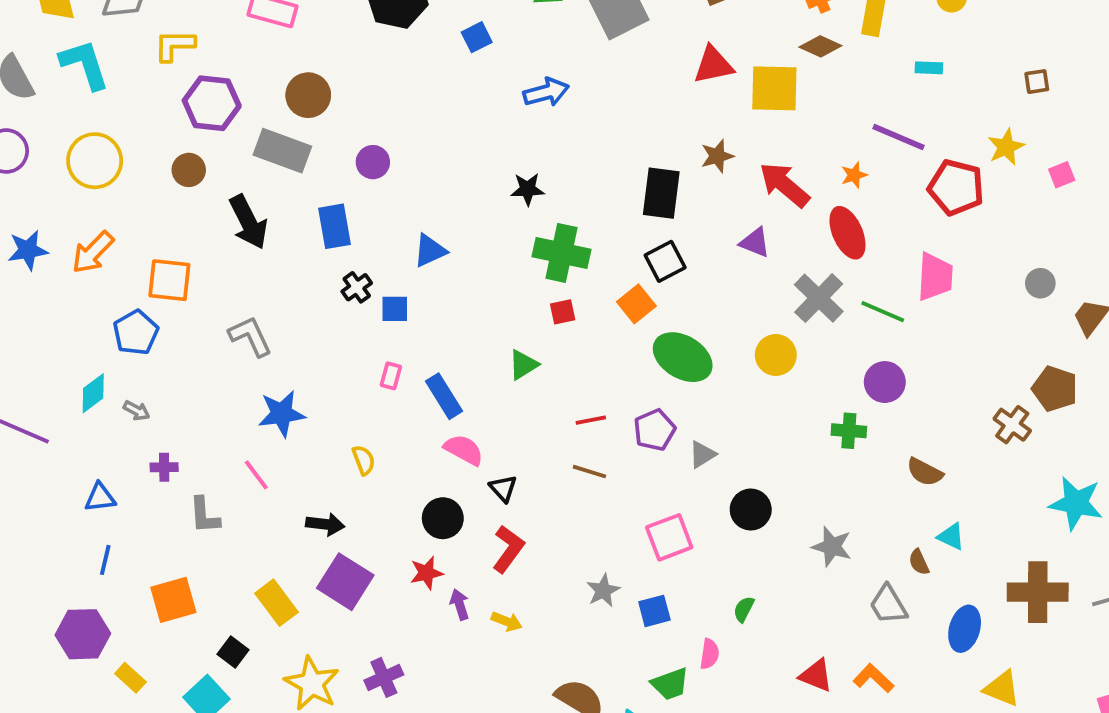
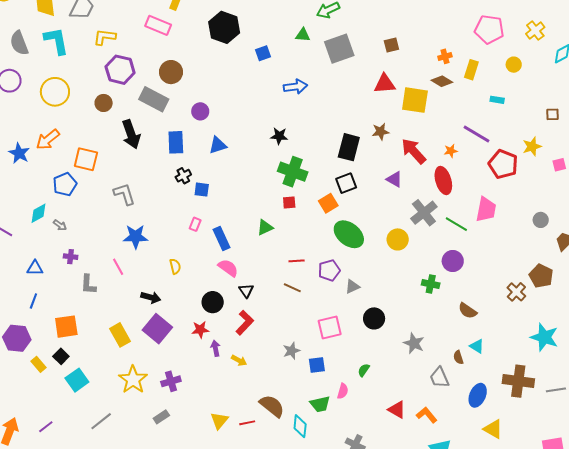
blue star: (28, 250) -> (19, 153), moved, turned 30
blue triangle: (430, 251) -> (218, 145), moved
black square: (233, 652) -> (61, 356), moved

